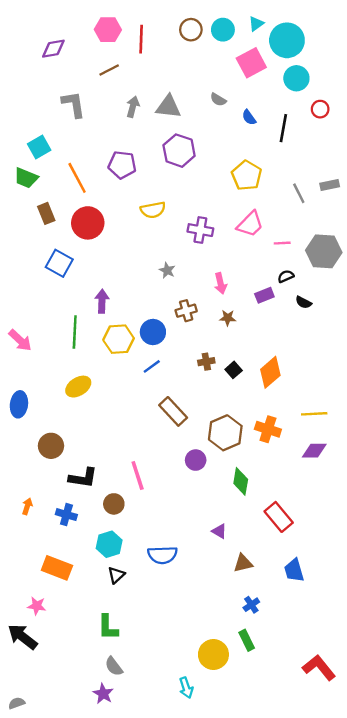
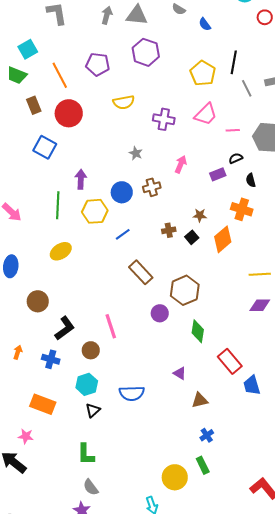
black line: (283, 128) -> (234, 62), moved
pink arrow: (221, 283) -> (181, 164), turned -144
black semicircle: (304, 302) -> (251, 180), turned 48
brown star: (228, 318) -> (200, 215), moved
blue circle: (153, 332) -> (122, 192), moved
orange cross: (268, 429) -> (242, 209), moved
black L-shape: (83, 478) -> (65, 328), turned -45
blue trapezoid: (294, 570) -> (252, 385), moved

